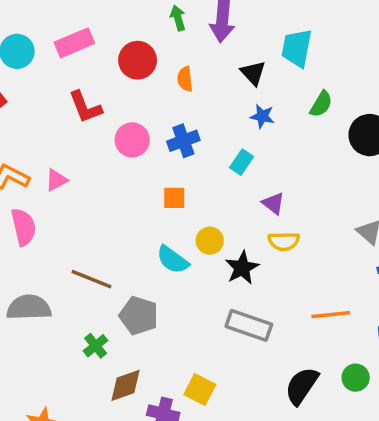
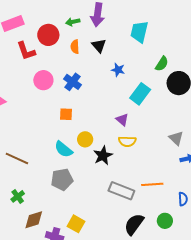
green arrow: (178, 18) -> (73, 22), moved, turned -88
black triangle: (253, 73) -> (99, 46), moved
green semicircle: (321, 104) -> (162, 64), moved
red L-shape: (85, 107) -> (26, 51), moved
blue cross: (183, 141) -> (73, 82), turned -36
cyan rectangle: (242, 162) -> (140, 94), moved, size x1.5
gray pentagon: (139, 316) -> (62, 179), moved, turned -30
gray rectangle: (249, 325) -> (121, 191), moved

